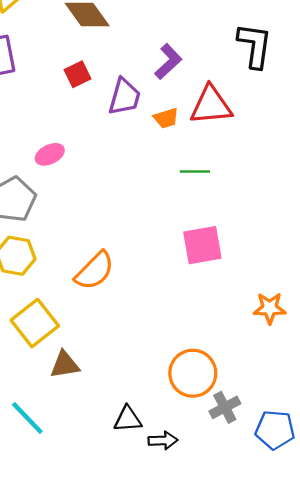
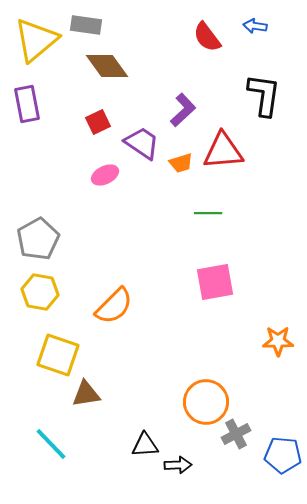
purple trapezoid: (124, 97) -> (142, 143), turned -72
pink ellipse: (50, 154) -> (105, 175), moved
yellow square: (35, 323) -> (58, 355), turned -33

